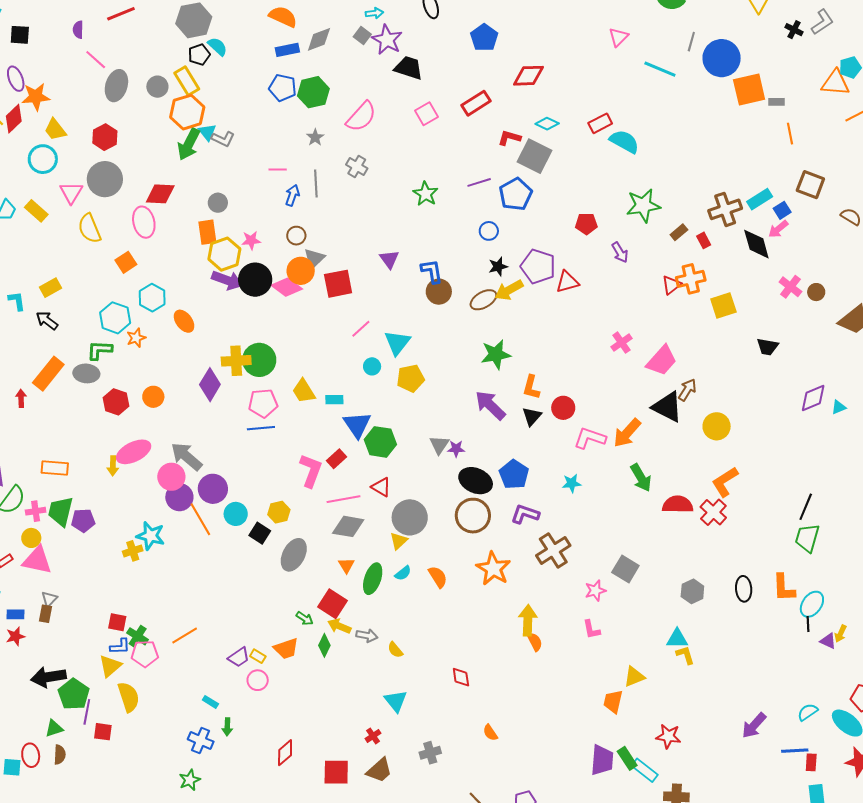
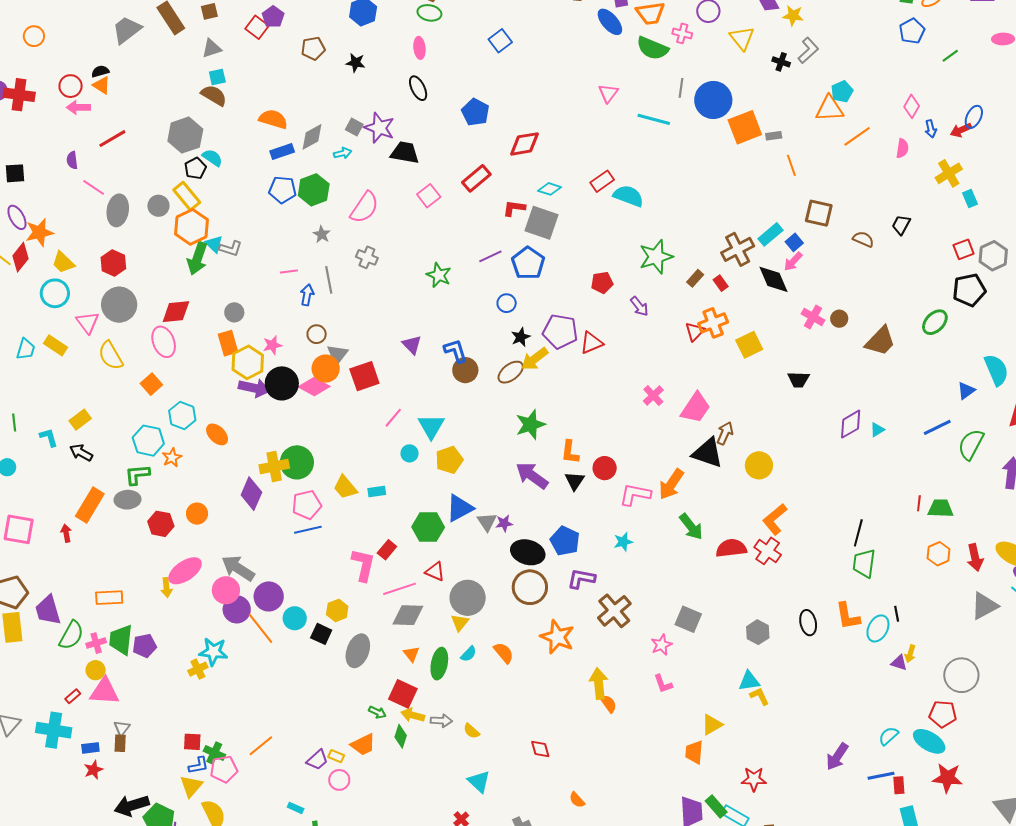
cyan arrow: (374, 13) -> (343, 153), moved
blue triangle: (357, 425) -> (460, 508), moved, turned 44
black line: (808, 624) -> (897, 614), moved

